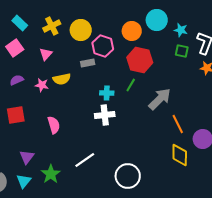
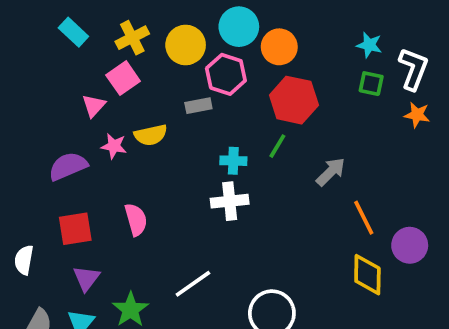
cyan circle: (157, 20) -> (239, 27), moved
pink square: (15, 48) -> (123, 78), moved
pink triangle: (46, 54) -> (94, 106), moved
purple semicircle: (17, 80) -> (68, 166), moved, size x1.5
gray arrow: (160, 99) -> (331, 172), size x0.7
red square: (16, 115) -> (75, 229), moved

